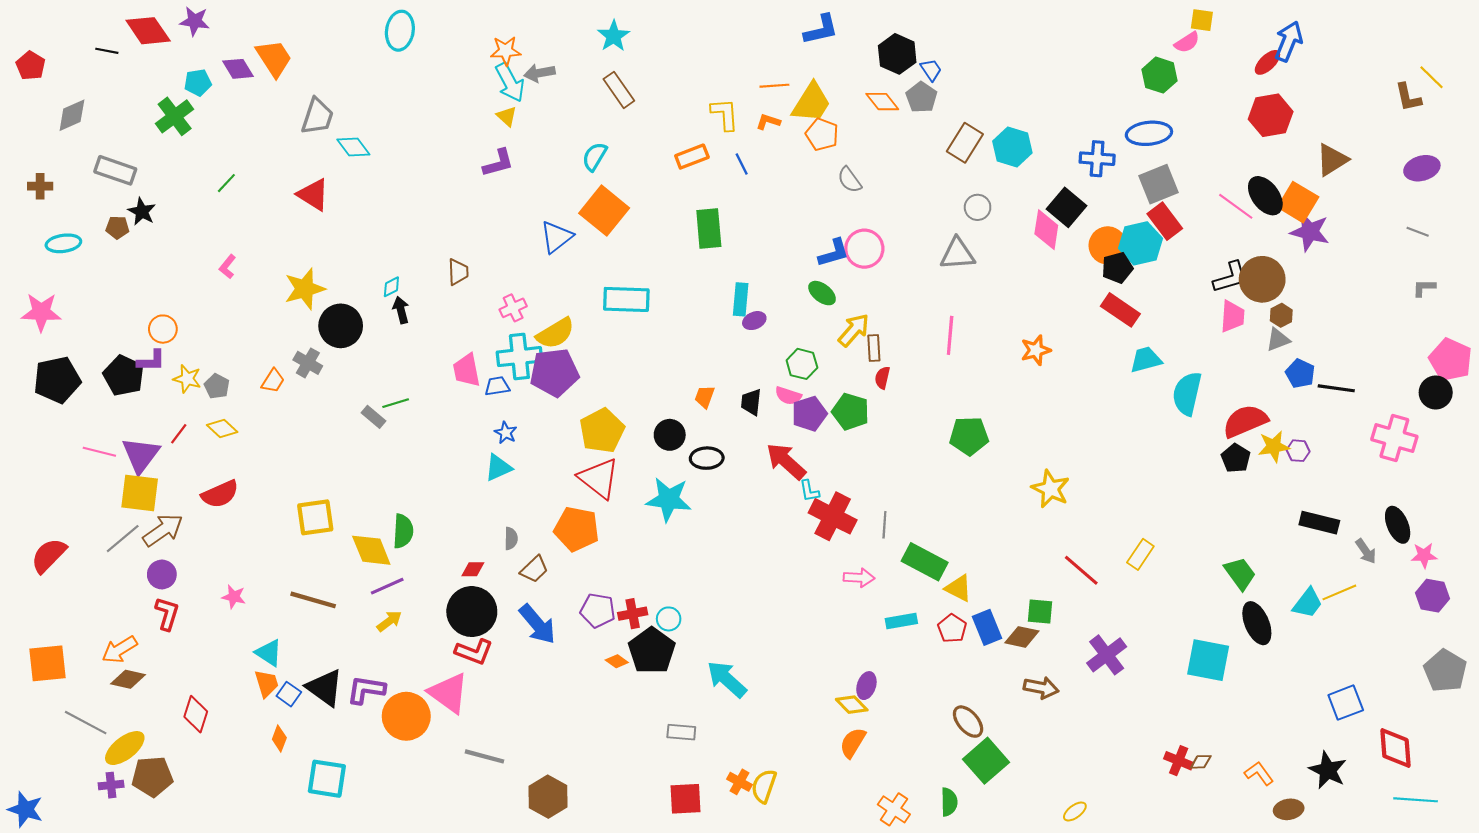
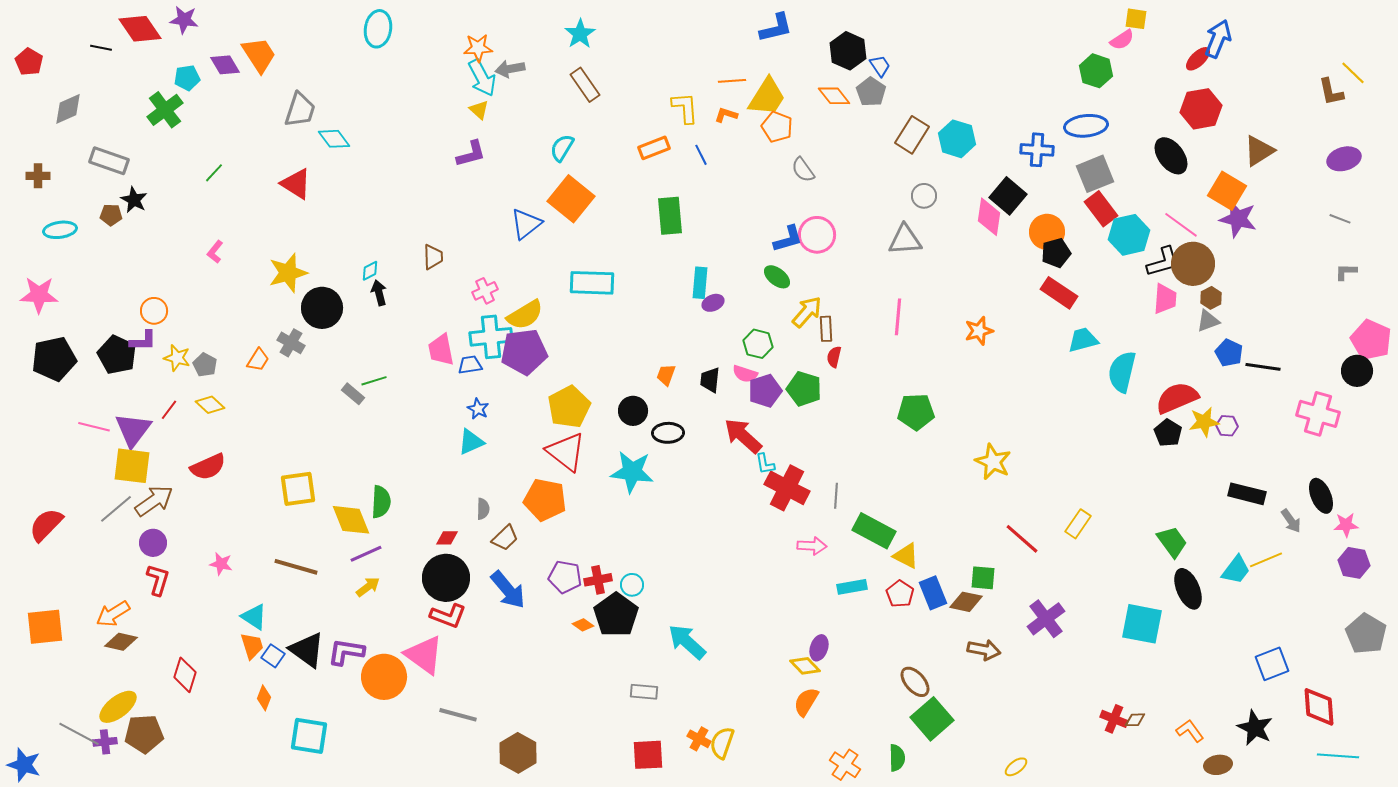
black ellipse: (1265, 196) -> (1171, 156), moved
pink line: (1236, 206) -> (1181, 225), moved
cyan hexagon: (1140, 243) -> (1129, 235), moved
gray line: (86, 723) -> (79, 734), moved

